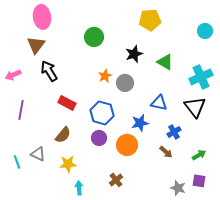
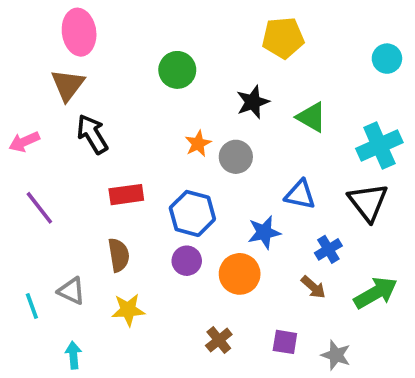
red rectangle: (67, 103) -> (126, 195), turned -36
purple line: (21, 110) -> (39, 208), turned -48
brown semicircle: (63, 135) -> (119, 255), turned -48
green arrow: (199, 155) -> (376, 293), size x1.6
purple square: (199, 181) -> (285, 342), moved
cyan arrow: (79, 188) -> (73, 355), moved

